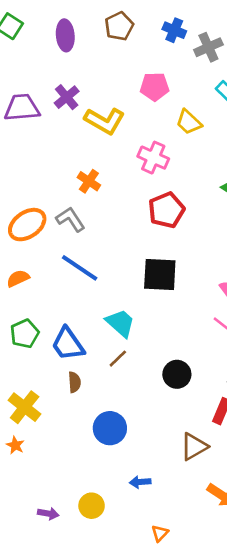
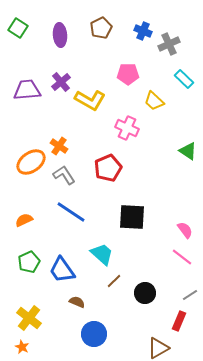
orange cross: (89, 181) -> (59, 146), moved
red pentagon: (166, 210) -> (108, 168), moved
orange ellipse: (27, 225) -> (31, 162), moved
brown line: (118, 359) -> (114, 281), moved
brown semicircle: (74, 382) -> (77, 302), moved, turned -63

